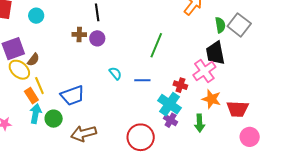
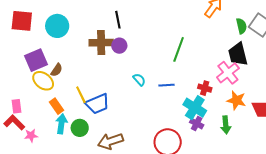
cyan circle: (36, 16) -> (57, 26), size x1.5
brown cross: (79, 34) -> (101, 43), size x1.6
yellow line: (39, 86) -> (81, 95), moved

